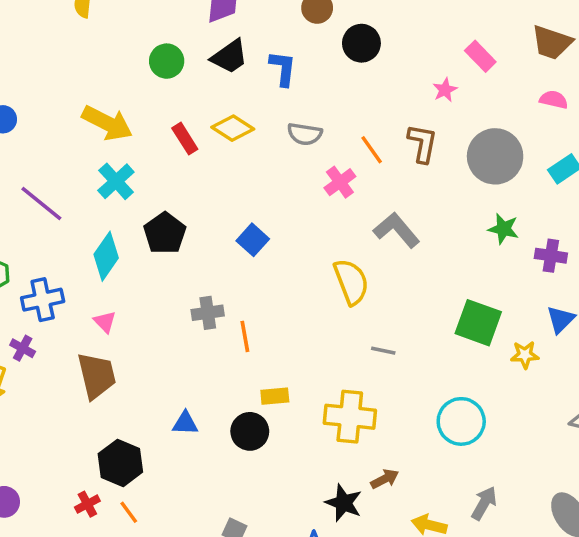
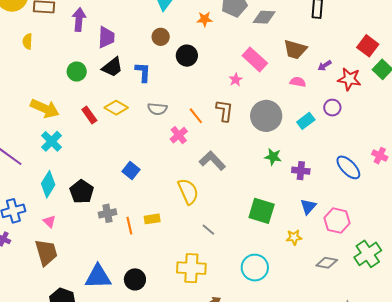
pink rectangle: (480, 56) -> (255, 59), size x1.4
black pentagon: (165, 233) -> (82, 192), moved
gray line: (383, 351) -> (208, 230), turned 32
yellow star: (525, 355) -> (294, 237), moved
yellow rectangle: (275, 396) -> (152, 219), moved
blue triangle: (185, 423) -> (98, 277), size x1.8

